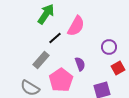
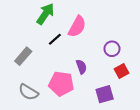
gray rectangle: (41, 60) -> (23, 56), moved
pink pentagon: (61, 80) -> (61, 84), turned -30

